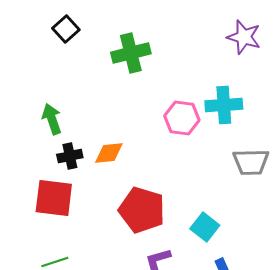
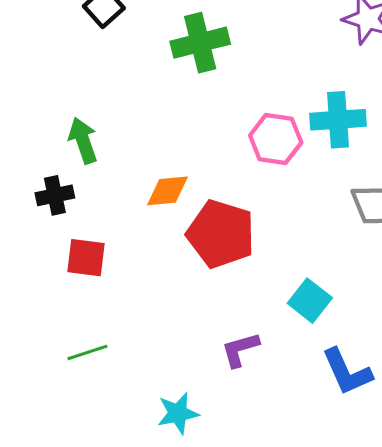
black cross: (70, 156) -> (55, 195), moved
red square: (54, 198) -> (86, 258), size x0.7
red pentagon: (142, 210) -> (221, 234), moved

